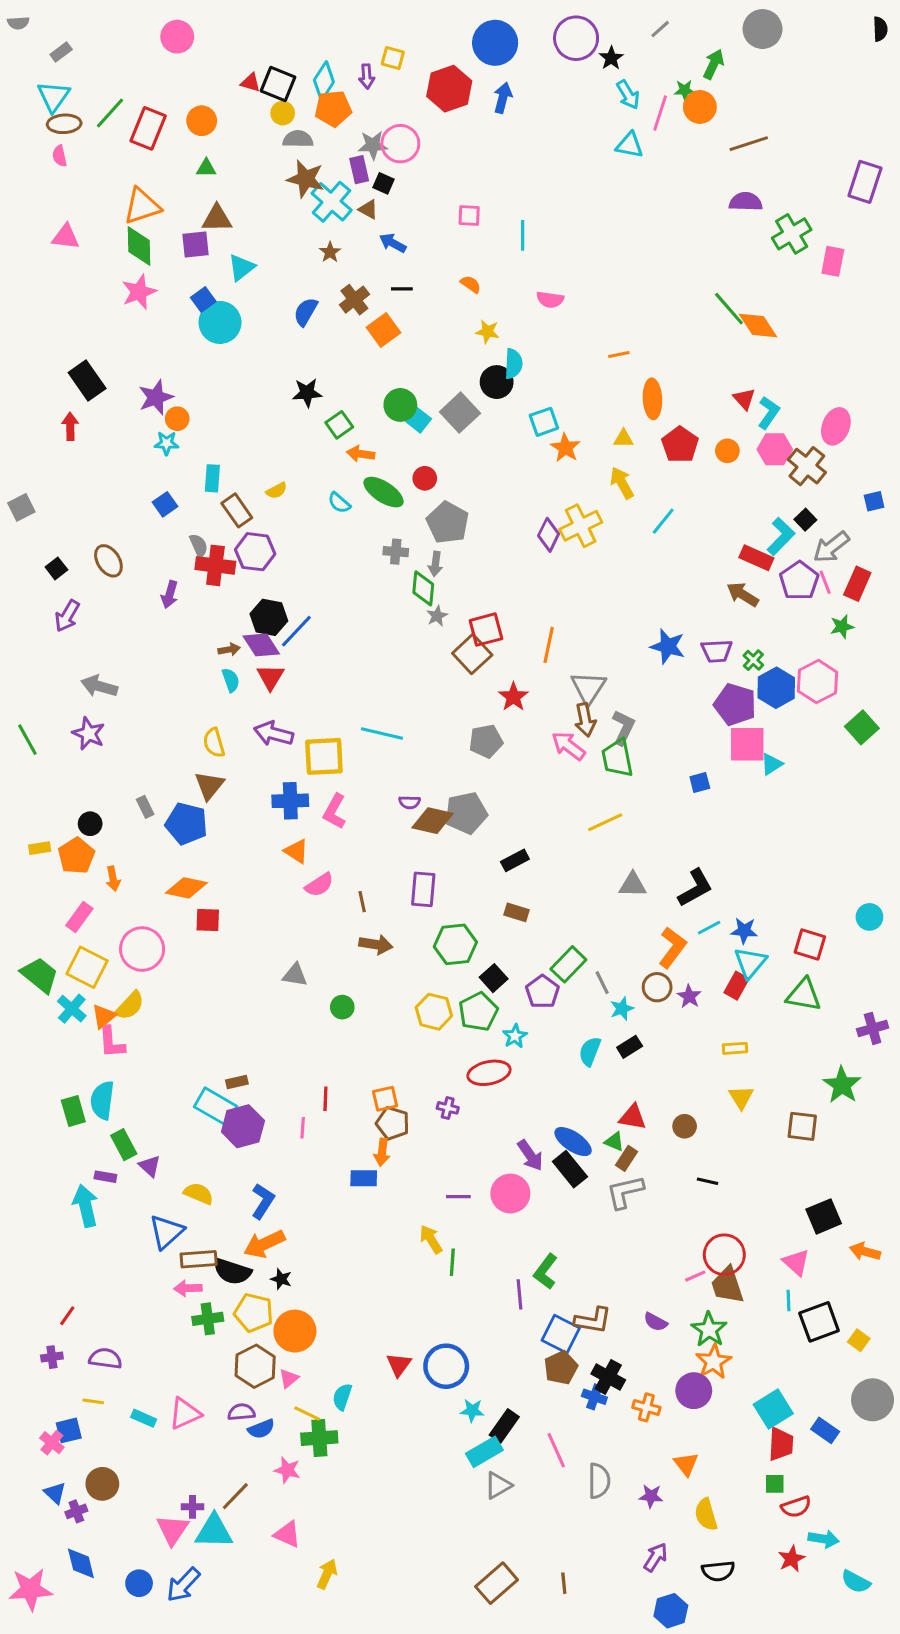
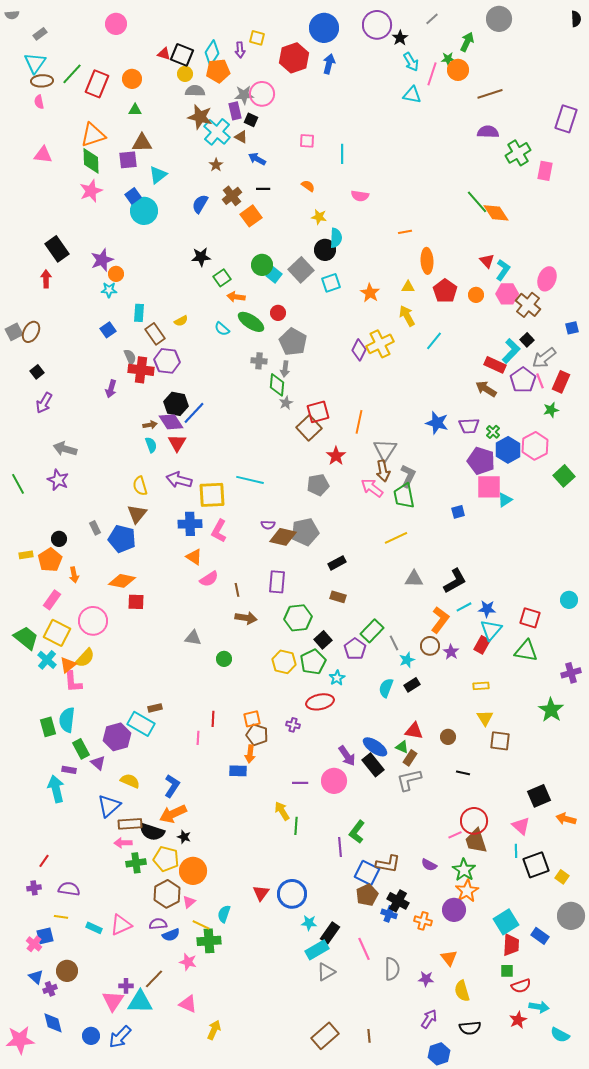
cyan square: (544, 422) -> (331, 283), moved
brown ellipse: (108, 561) -> (31, 332), moved, turned 60
purple hexagon: (243, 1126) -> (117, 737), moved
brown square: (802, 1126) -> (500, 741), moved

